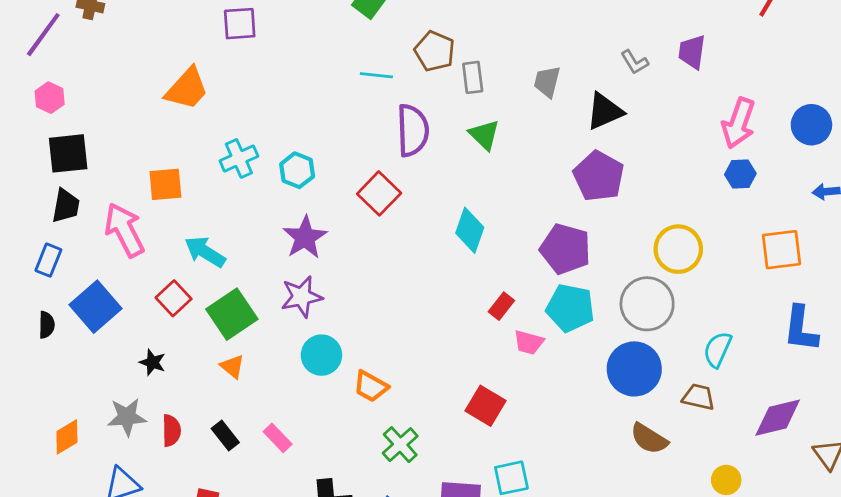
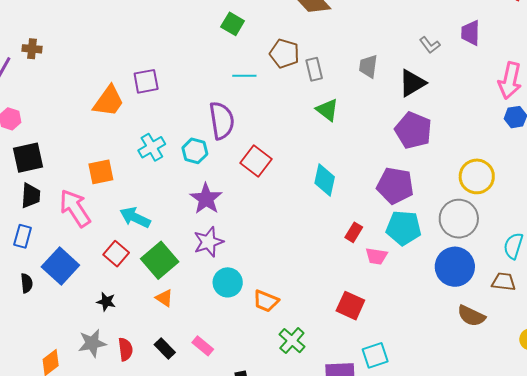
purple square: (240, 24) -> (146, 81), moved
purple semicircle: (413, 130) -> (222, 121), moved

